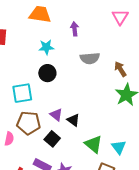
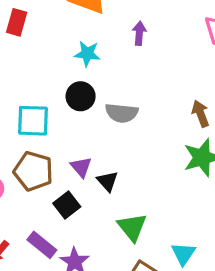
gray semicircle: (90, 58) -> (122, 113), moved
cyan triangle: (119, 147) -> (183, 254), moved

